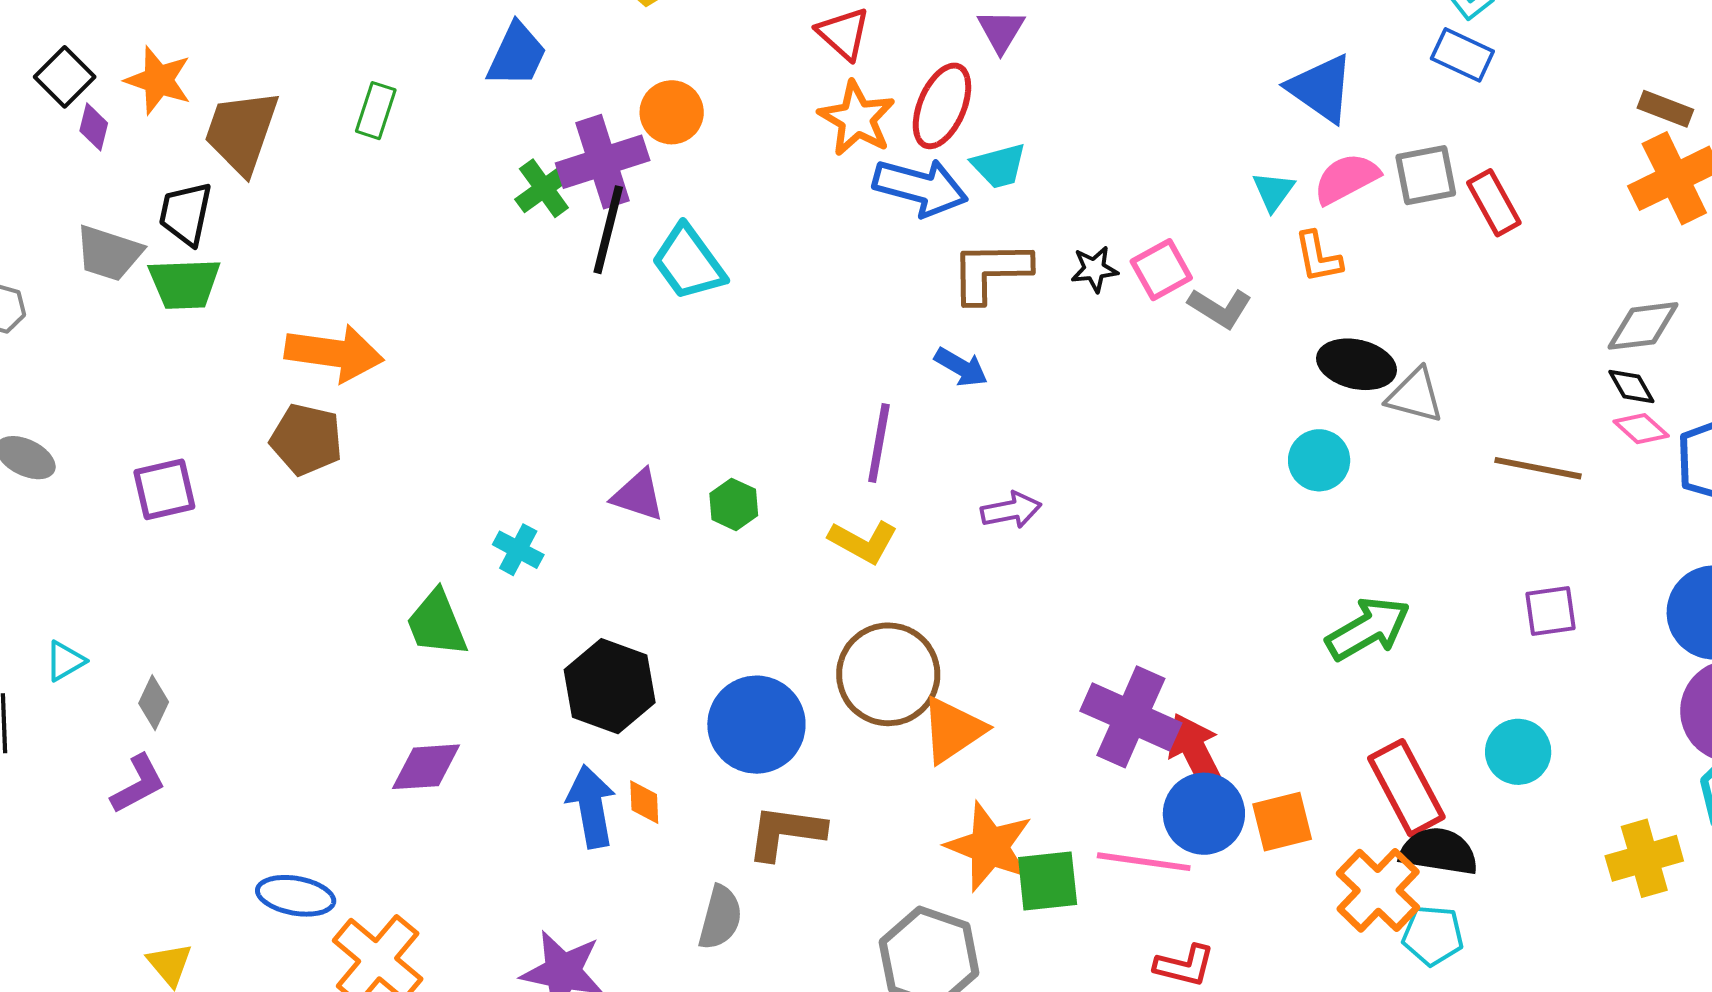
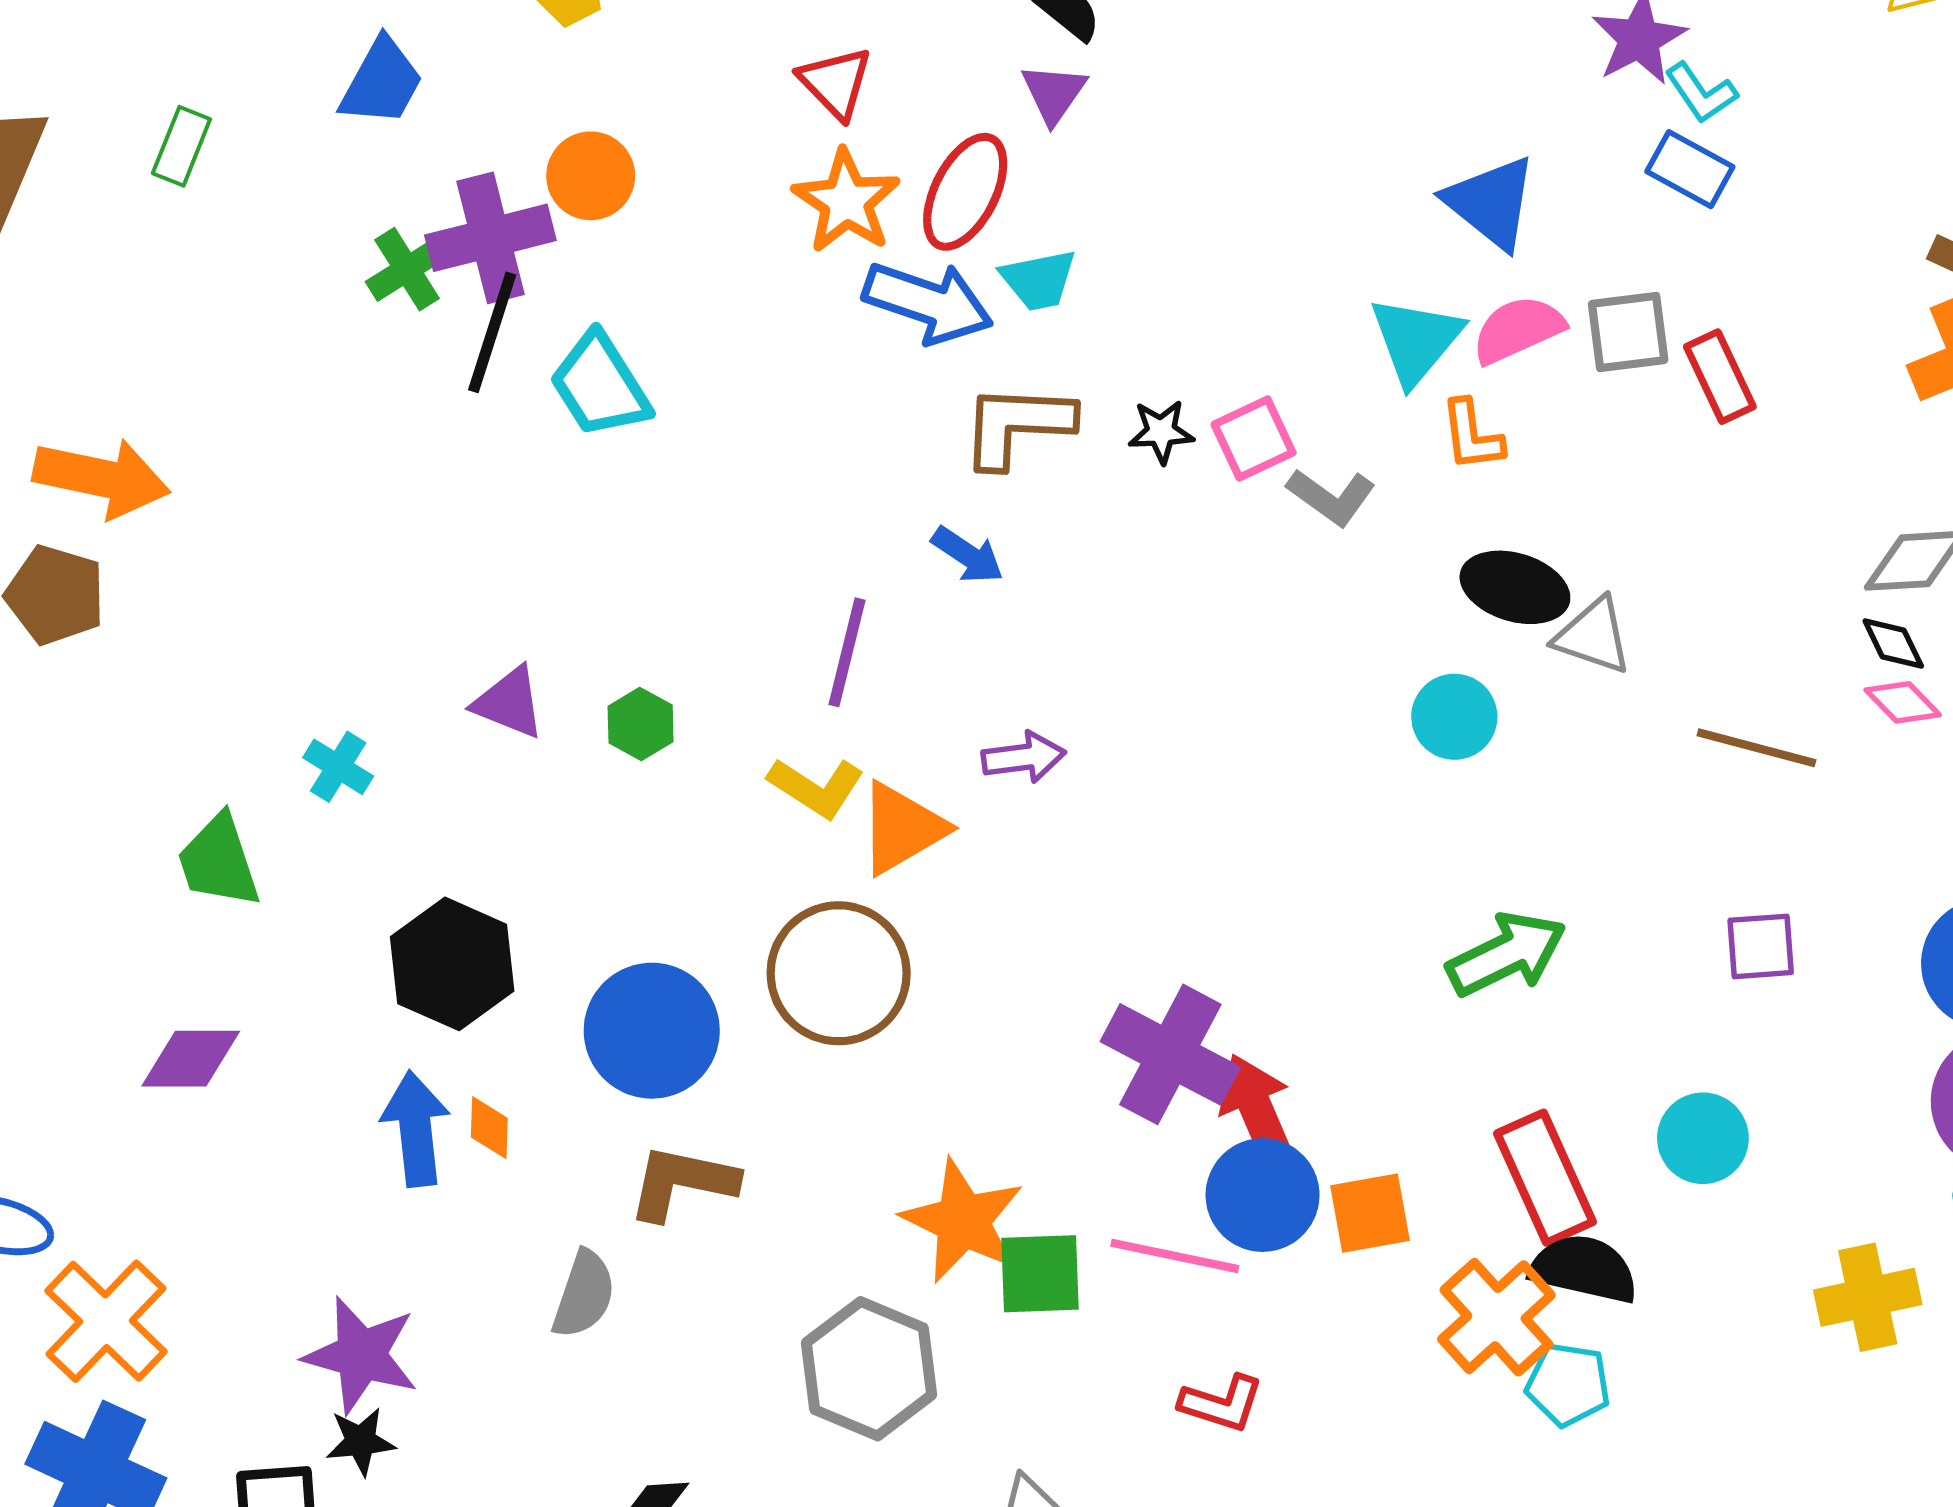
cyan triangle: (1273, 191) -> (1416, 340), size x1.6
orange triangle: (953, 730) -> (902, 828), moved

